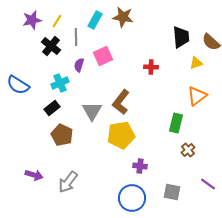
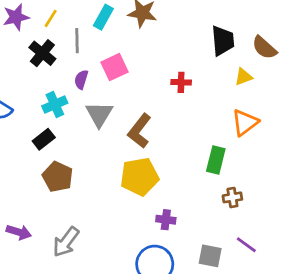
gray triangle: (92, 111) -> (99, 114), moved
brown cross: (188, 150) -> (232, 197), turned 32
purple line: (208, 184) -> (246, 245), moved

